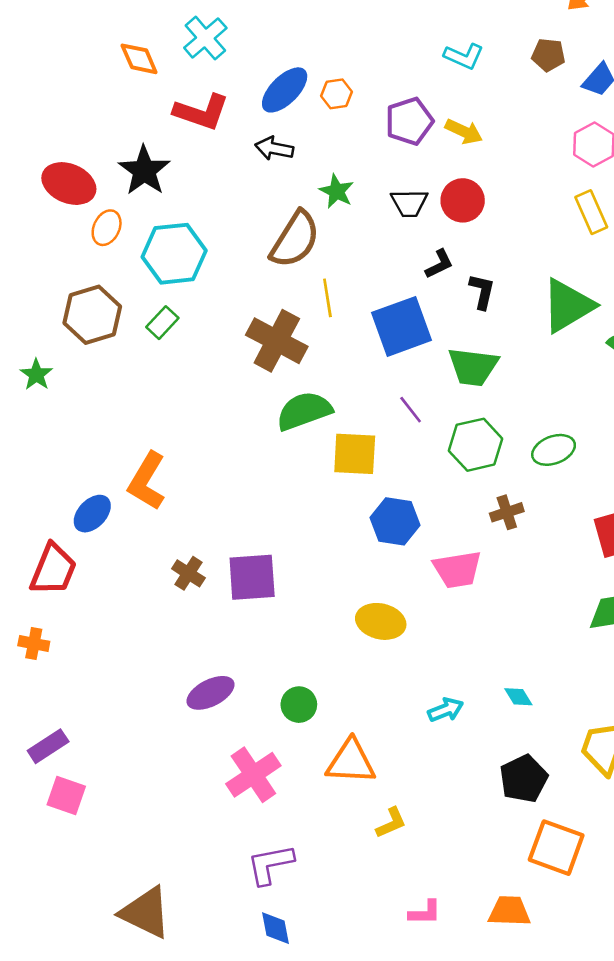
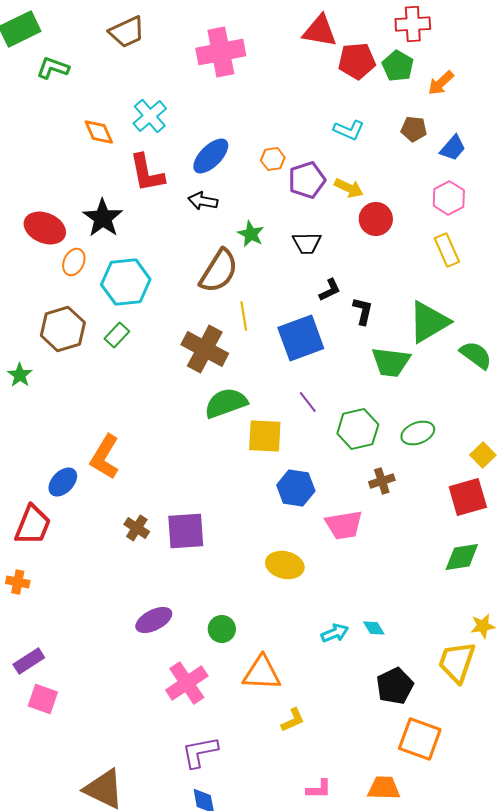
orange hexagon: (337, 94) -> (273, 159), moved
red L-shape: (201, 112) -> (147, 173), turned 60
red circle: (463, 200) -> (376, 219), moved
green trapezoid: (473, 367) -> (391, 362), moved
cyan diamond: (518, 697) -> (374, 628), moved

